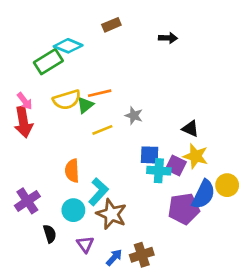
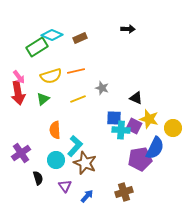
brown rectangle: (111, 25) -> (80, 38), moved
green triangle: (85, 105) -> (43, 99), moved
black triangle: (190, 129) -> (136, 98), moved
yellow circle: (227, 185) -> (173, 128), moved
brown cross: (142, 255) -> (124, 192), moved

